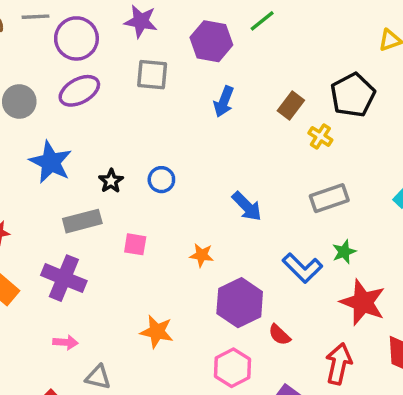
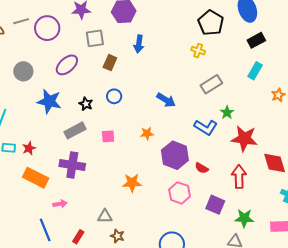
purple ellipse: (79, 91) -> (67, 65), moved
brown rectangle: (291, 105) -> (110, 63), moved
pink arrow: (65, 342) -> (60, 204), moved

